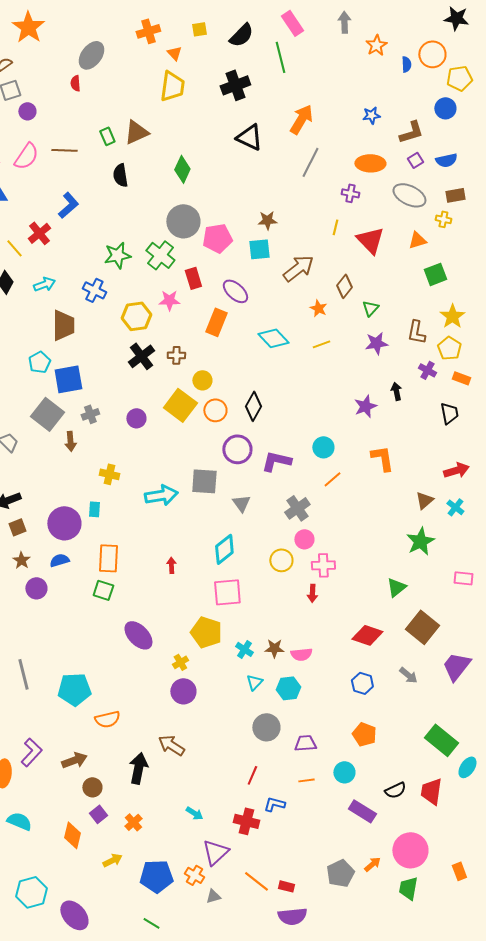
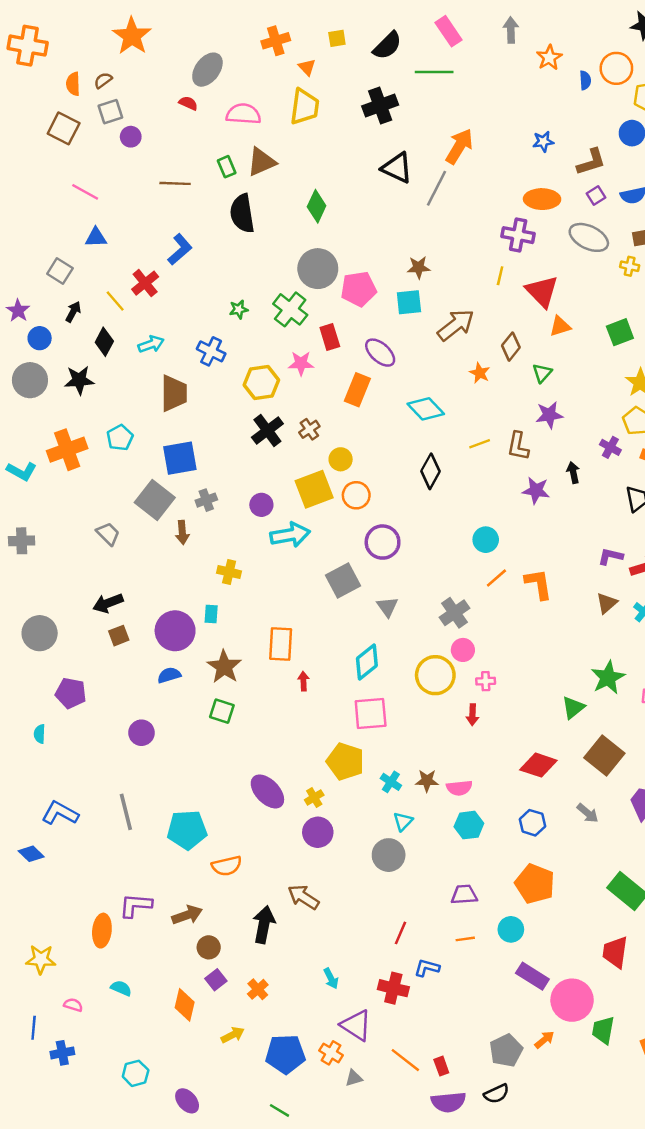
green line: (280, 57) -> (434, 72), turned -76
red semicircle: (75, 83) -> (188, 103), turned 119
pink semicircle: (26, 156) -> (243, 114), moved, turned -120
gray line: (310, 162) -> (437, 188), moved
black semicircle: (120, 175) -> (242, 213), size x1.4
purple cross: (350, 193) -> (518, 235), size x1.5
orange triangle: (417, 240) -> (560, 326), moved
green star: (117, 255) -> (239, 309), size x0.6
brown L-shape: (416, 332) -> (518, 446), moved
yellow line: (321, 344) -> (480, 444), moved
brown cross: (176, 355) -> (309, 429), turned -36
cyan pentagon: (39, 362) -> (120, 438), moved
yellow square: (180, 405) -> (314, 489), turned 32
black diamond: (253, 406) -> (431, 471), moved
purple star: (365, 406) -> (536, 490), turned 30
orange L-shape: (382, 458) -> (538, 584), moved
purple L-shape: (276, 461) -> (610, 556), moved, size x0.7
gray square: (204, 481) -> (343, 580), turned -32
cyan arrow: (161, 495) -> (290, 535), moved
green star: (420, 541) -> (608, 678), moved
orange rectangle: (108, 558) -> (281, 644), moved
brown star: (21, 560) -> (224, 667), moved, size x1.6
yellow circle: (281, 560) -> (435, 675), size x1.4
pink cross: (323, 565) -> (486, 681), size x0.7
purple circle: (36, 588) -> (142, 733), moved
purple ellipse: (138, 635) -> (267, 791), moved
cyan hexagon: (288, 688) -> (469, 825), moved
gray circle: (266, 727) -> (389, 855), moved
orange pentagon: (364, 734) -> (535, 884), size x1.4
purple L-shape: (31, 752) -> (136, 905), turned -128
black semicircle: (395, 790) -> (496, 1094), moved
cyan arrow: (194, 813) -> (331, 979), turned 30
cyan semicircle: (19, 821) -> (121, 988), size x0.7
pink circle: (410, 850) -> (572, 1000), moved
purple triangle: (215, 852) -> (356, 1025), turned -44
red rectangle: (286, 886) -> (441, 1066), turned 56
green trapezoid: (408, 888) -> (603, 1030), moved
cyan hexagon: (31, 892) -> (136, 1073), size x0.7
purple ellipse: (74, 915) -> (187, 1101), size x0.7

